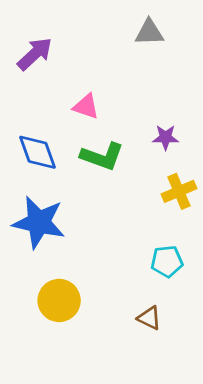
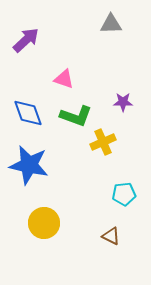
yellow cross: (179, 191) -> (103, 142), moved

